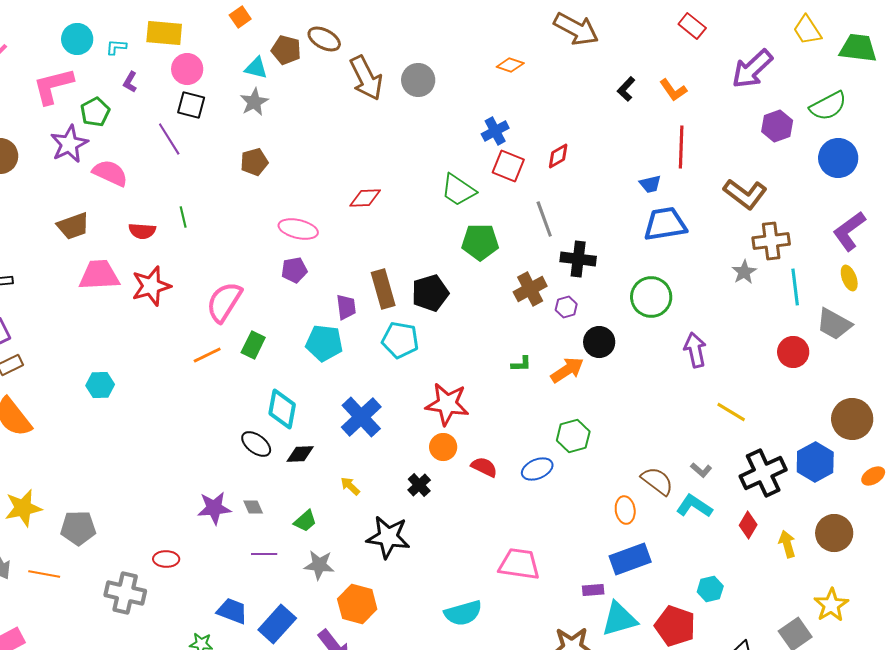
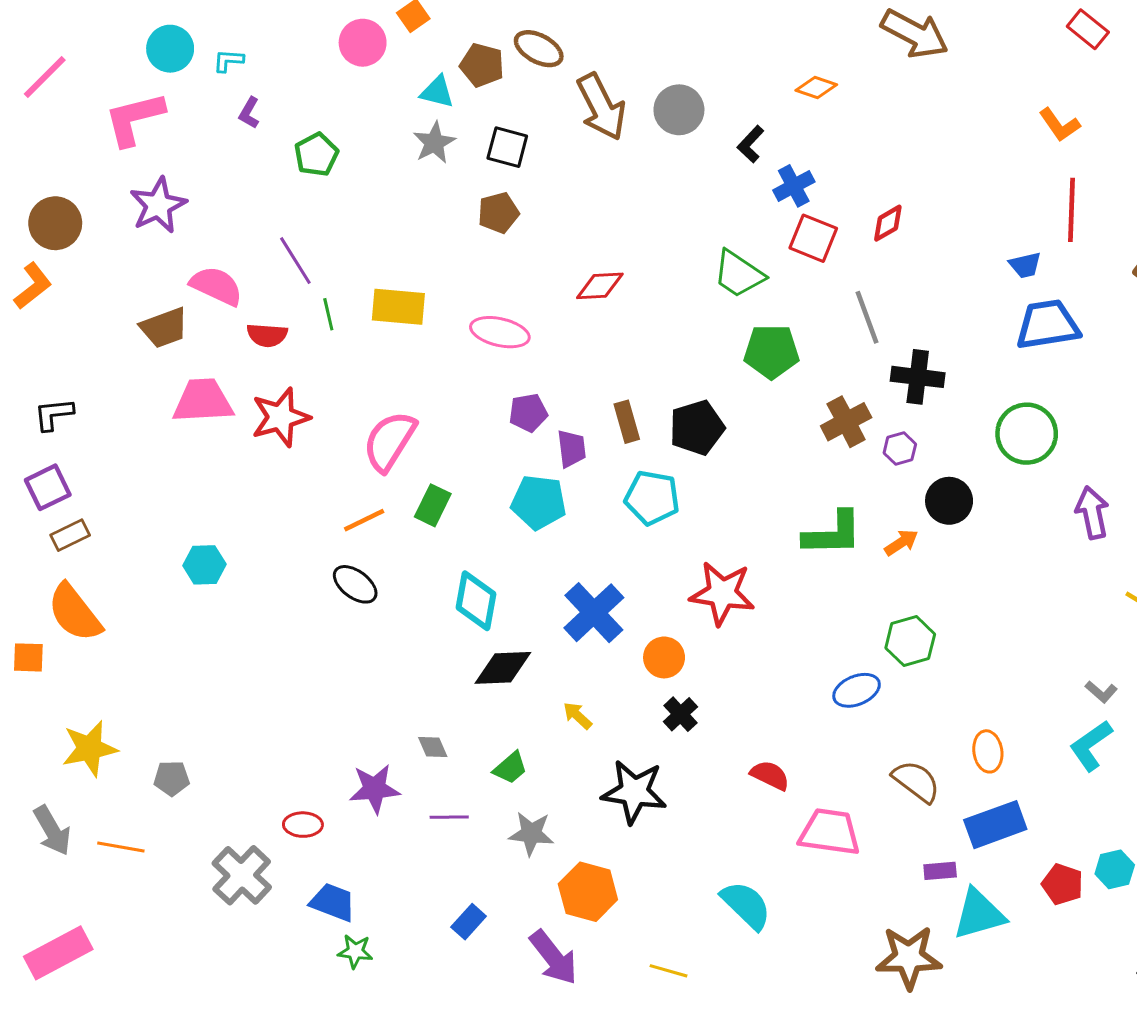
yellow rectangle: (164, 33) -> (398, 307), moved
pink circle: (187, 69) -> (363, 43), moved
black L-shape: (626, 89) -> (751, 144), moved
black square: (191, 105) -> (507, 147), moved
green pentagon: (95, 112) -> (316, 155), moved
purple line: (169, 139) -> (295, 261), moved
brown pentagon: (254, 162) -> (498, 213), moved
pink semicircle: (110, 173) -> (216, 286), moved
purple pentagon: (294, 270) -> (528, 413), moved
brown rectangle: (383, 289) -> (627, 422), size x0.7
green L-shape: (521, 364) -> (833, 534), size x2.0
orange arrow: (567, 370) -> (901, 543), size x0.7
black ellipse: (256, 444) -> (355, 584), moved
orange circle: (443, 447) -> (664, 657), moved
black diamond: (300, 454) -> (503, 668), size x1.4
red semicircle: (484, 467) -> (770, 775), moved
brown semicircle: (657, 481) -> (916, 781), moved
cyan L-shape: (694, 506) -> (1091, 745), turned -69
purple star: (214, 508) -> (375, 789), moved
gray pentagon: (78, 528) -> (172, 778), size x0.7
gray cross: (125, 593) -> (242, 875), turned 30
blue trapezoid: (232, 611) -> (333, 902), moved
cyan semicircle: (463, 613) -> (746, 905), turned -120
blue rectangle: (277, 624) -> (469, 922), size x0.6
red pentagon: (675, 626) -> (1062, 884), moved, size x0.7

